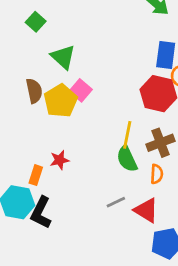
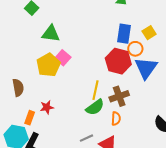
green triangle: (63, 57) -> (51, 34), turned -36
brown semicircle: (34, 91) -> (18, 88), moved
green semicircle: (127, 159) -> (95, 107), turned -102

